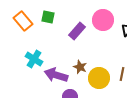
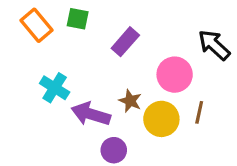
pink circle: (103, 20) -> (175, 75), moved

